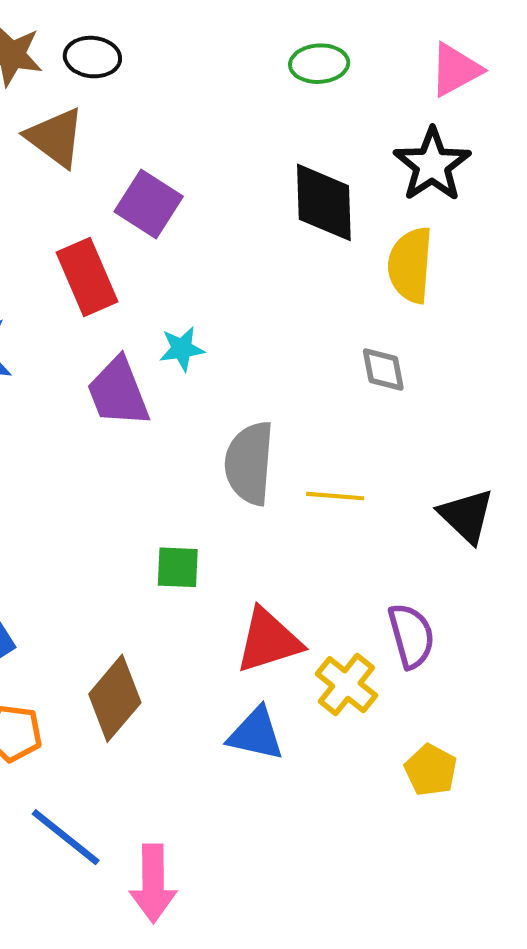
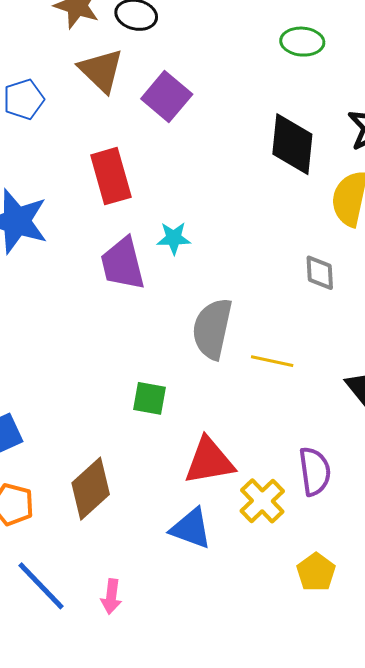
purple square: (149, 204) -> (167, 96), moved
pink arrow: (153, 883) -> (111, 596), moved, size x0.6

